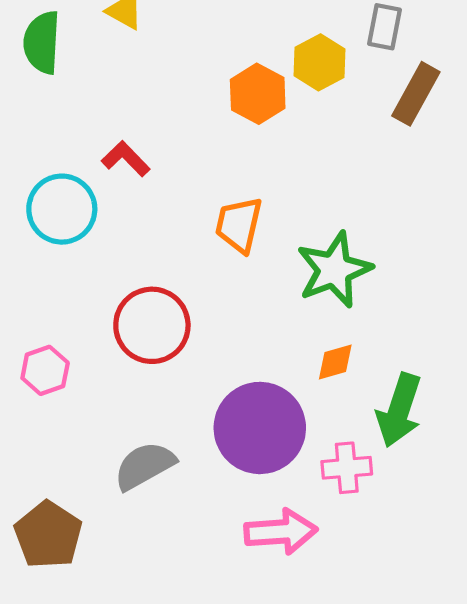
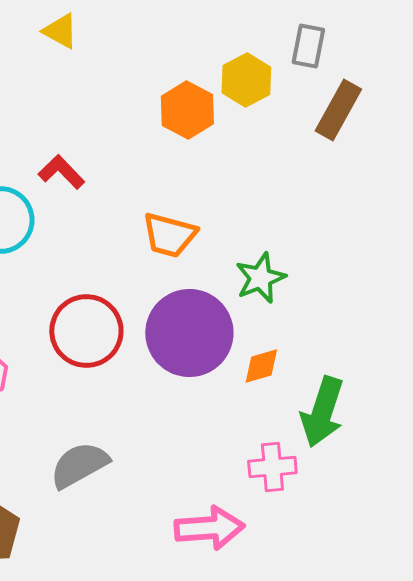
orange trapezoid: (239, 225) -> (169, 235), turned -88
green star: (334, 270) -> (260, 278), size x0.7
purple circle: (260, 428) -> (189, 333), moved

